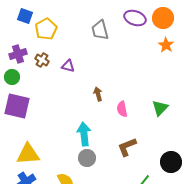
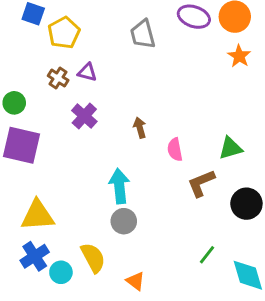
purple cross: (18, 54) -> (84, 116), moved, turned -30
purple triangle: (68, 66) -> (87, 72), moved
green triangle: (160, 108) -> (230, 148), turned 30
brown L-shape: (127, 147) -> (201, 183), moved
black circle: (171, 162) -> (246, 204), moved

